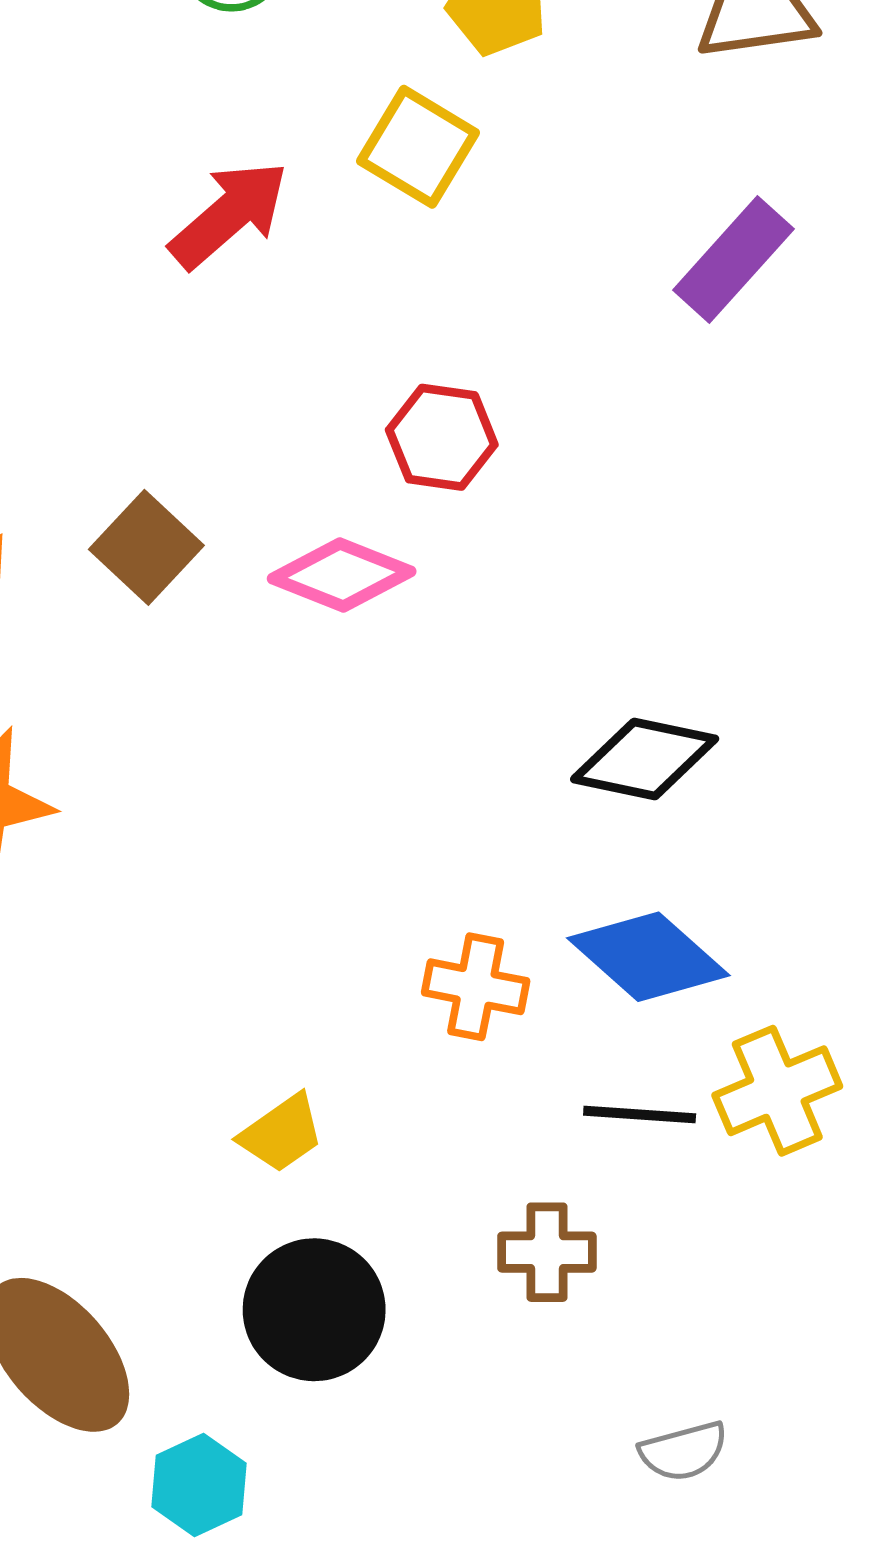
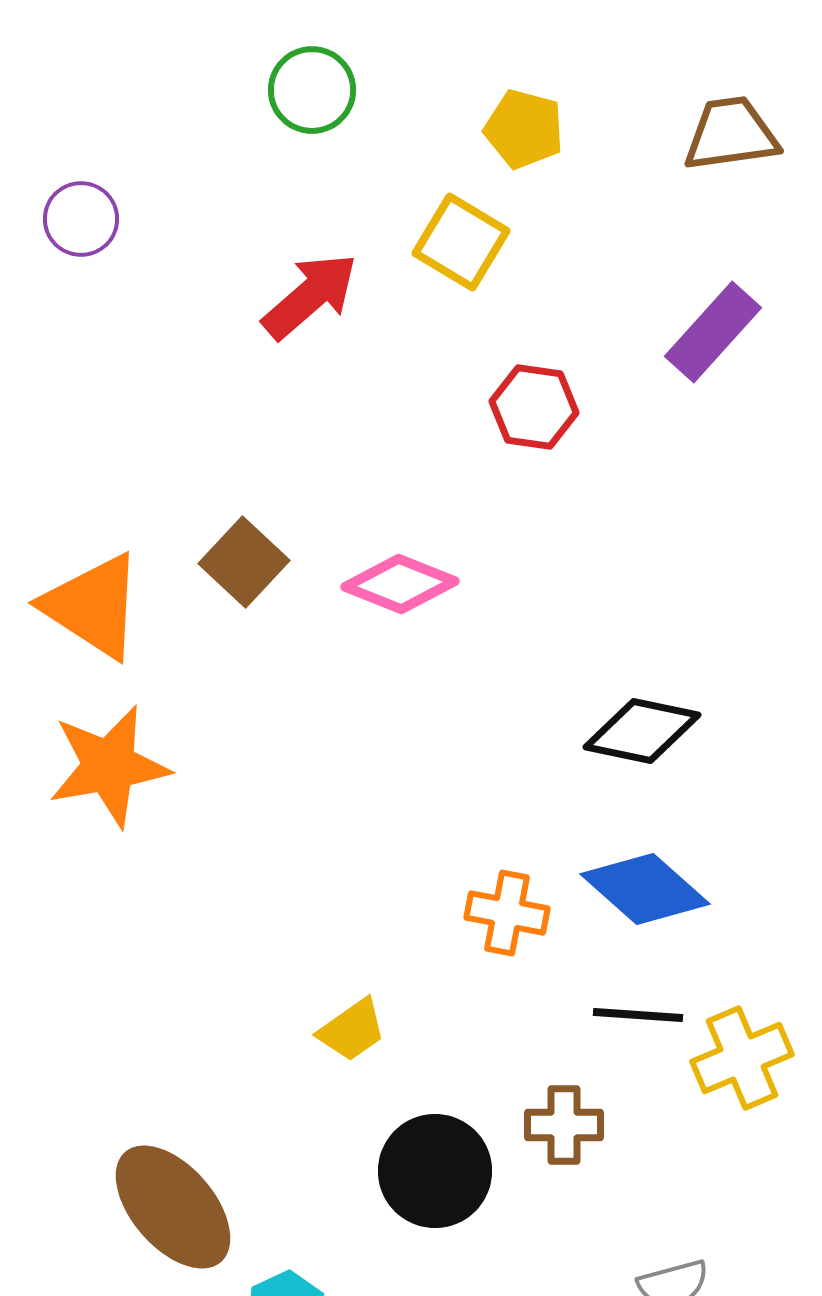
red hexagon: (442, 437) -> (534, 407), moved
yellow cross: (777, 1091) -> (742, 1058), moved
black circle: (314, 1310) -> (435, 1171), moved

